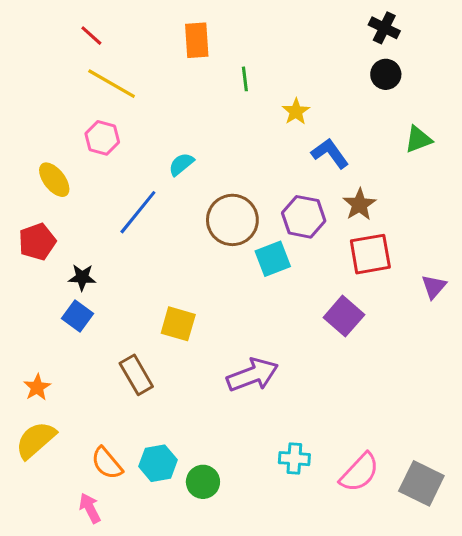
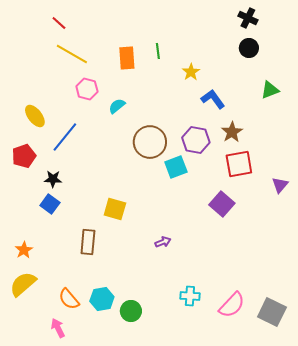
orange rectangle: (197, 40) -> (127, 58), moved
pink hexagon: (102, 138) -> (87, 89), moved
blue line: (138, 212) -> (65, 137), moved
brown rectangle: (136, 375) -> (88, 242), turned 35
purple arrow: (253, 375) -> (163, 242), size x0.5

